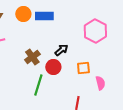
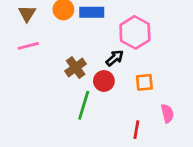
pink hexagon: (95, 31) -> (135, 32), moved
pink semicircle: (100, 83) -> (167, 113), moved

